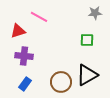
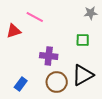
purple cross: (24, 56) -> (49, 56), moved

